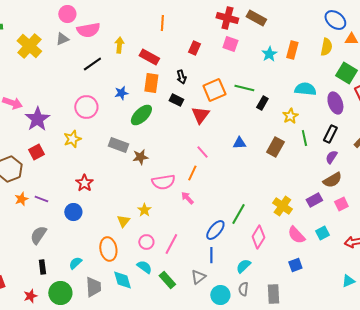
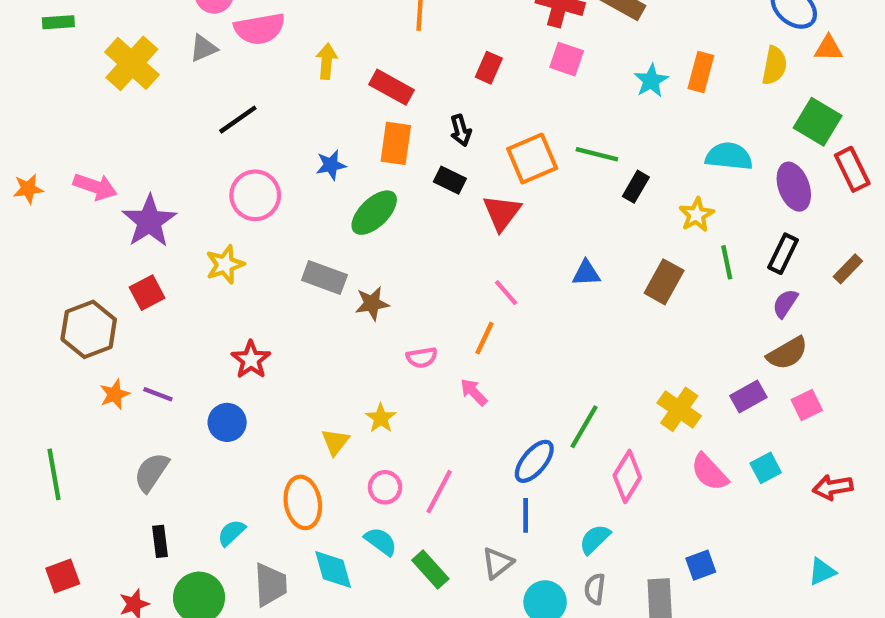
black line: (92, 64) -> (238, 120), moved
pink semicircle: (163, 182) -> (422, 358), size x0.6
blue square: (295, 265) -> (701, 565), moved

